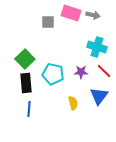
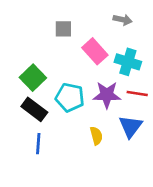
pink rectangle: (71, 13) -> (95, 51), moved, turned 30
red line: (104, 71) -> (137, 94), turned -35
purple star: (81, 72) -> (107, 95), size x1.5
black rectangle: (26, 83) -> (34, 109), turned -48

